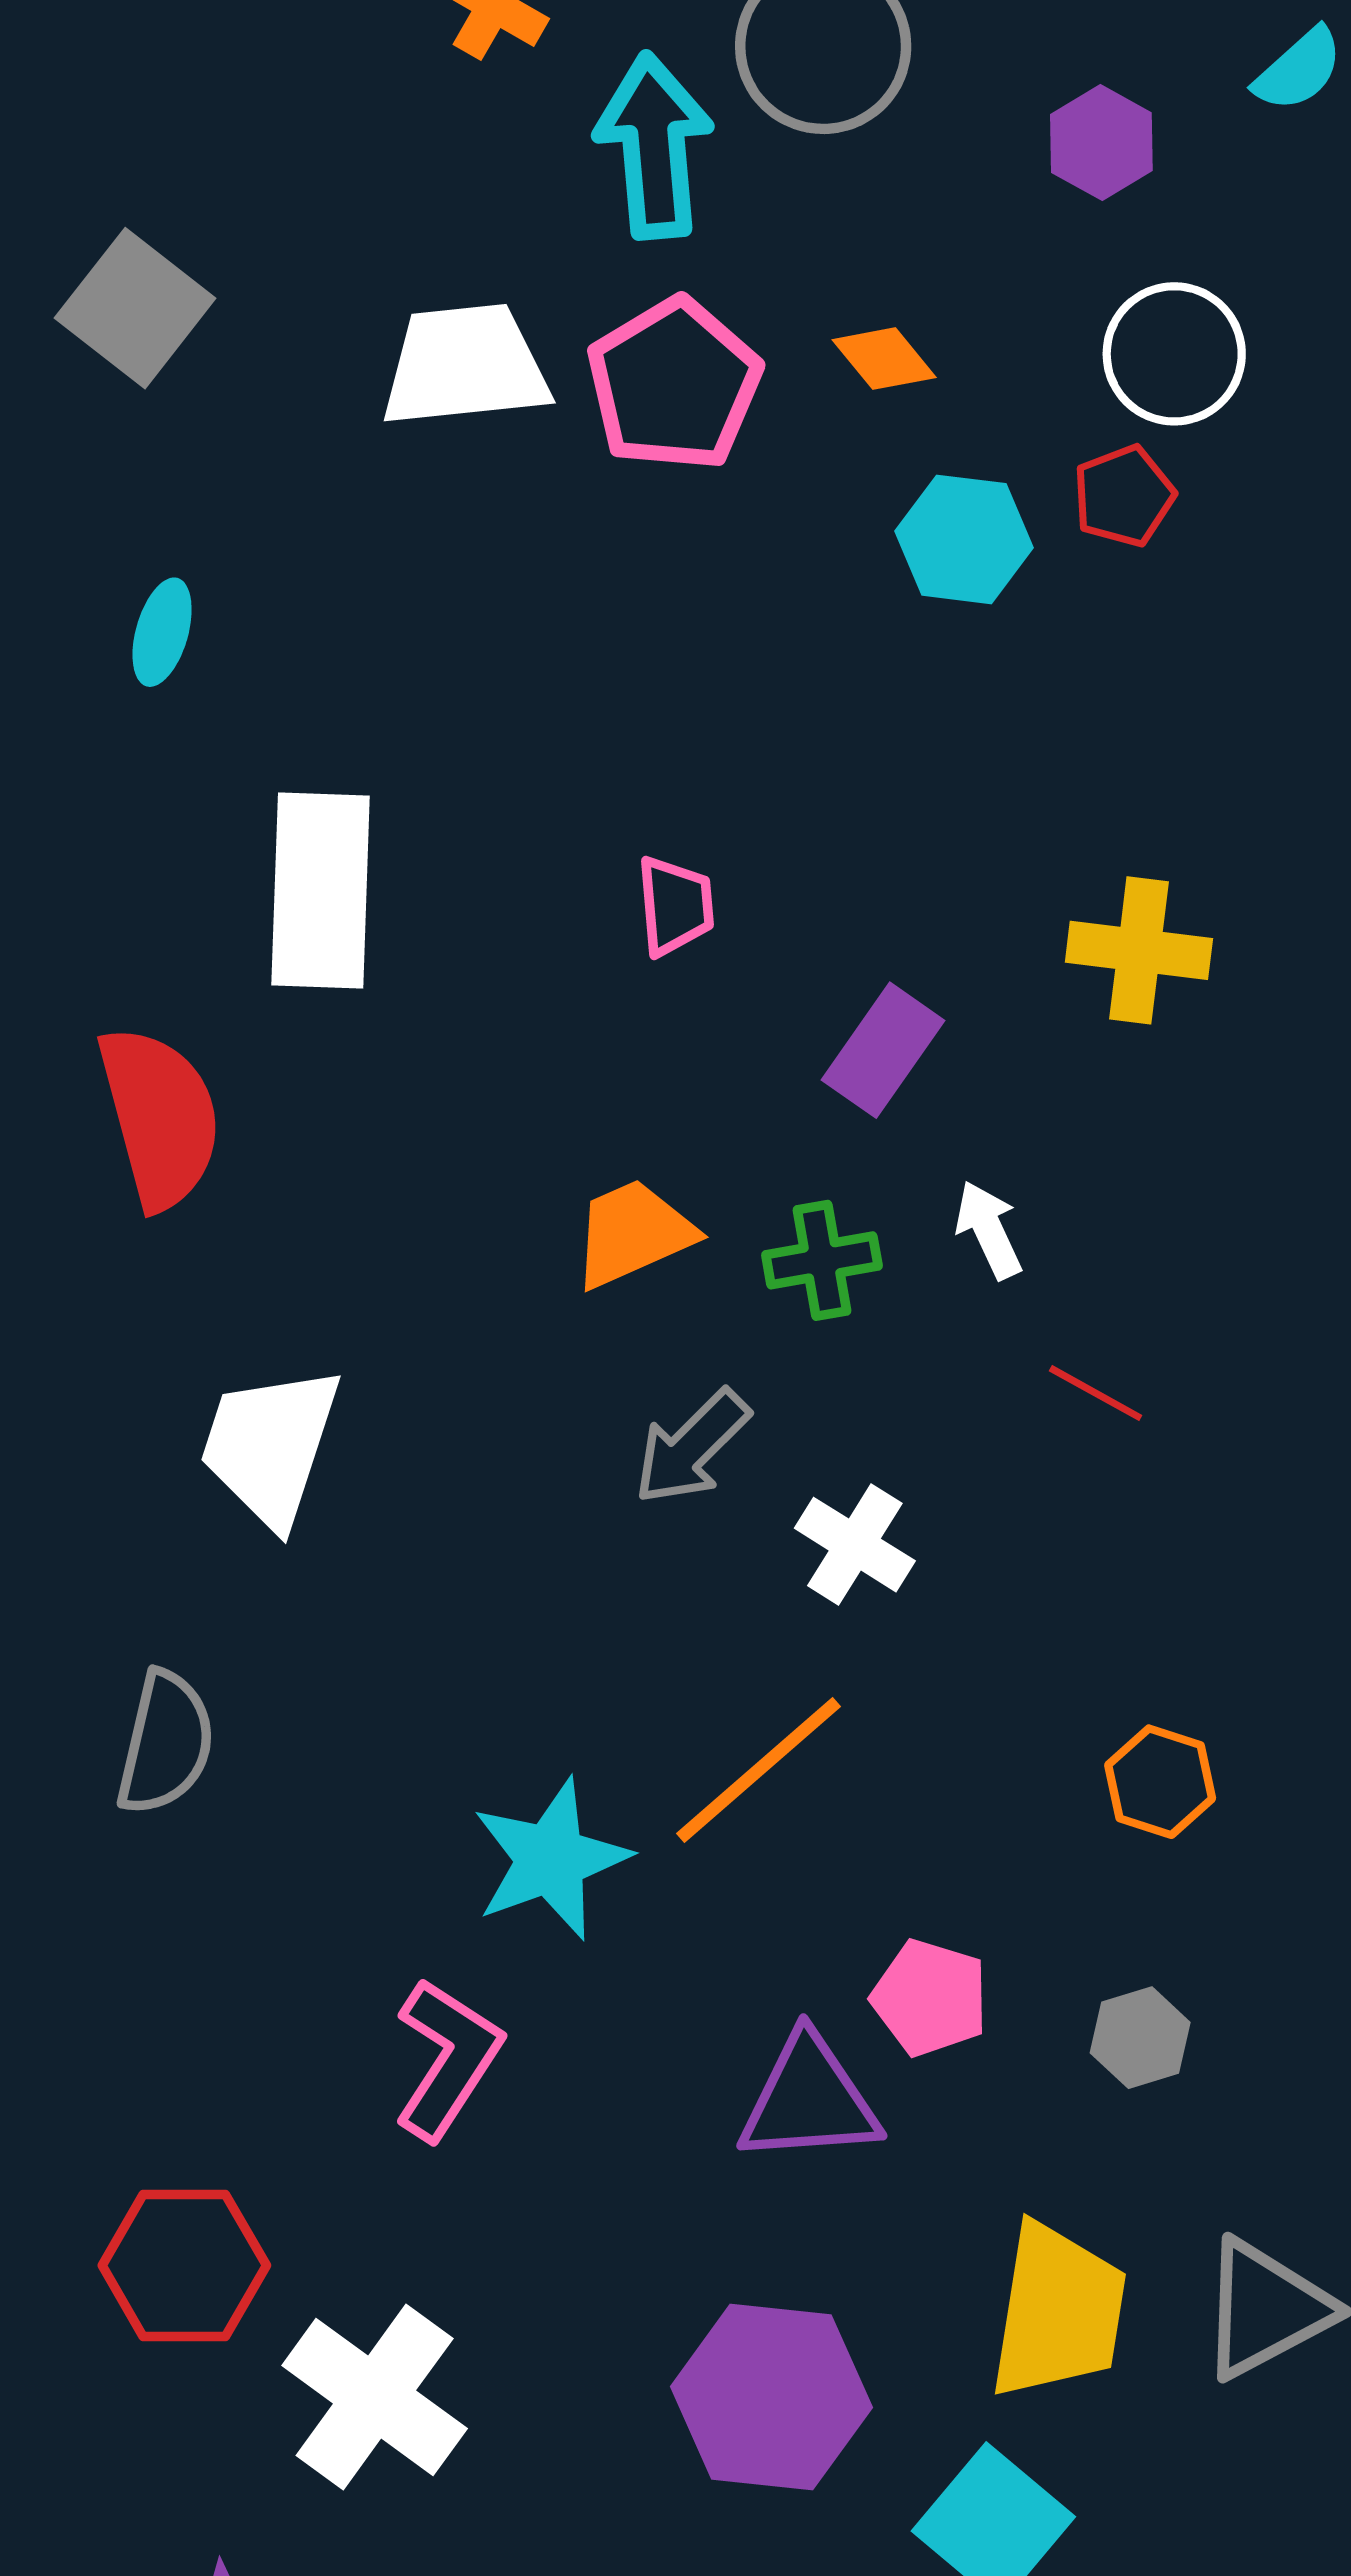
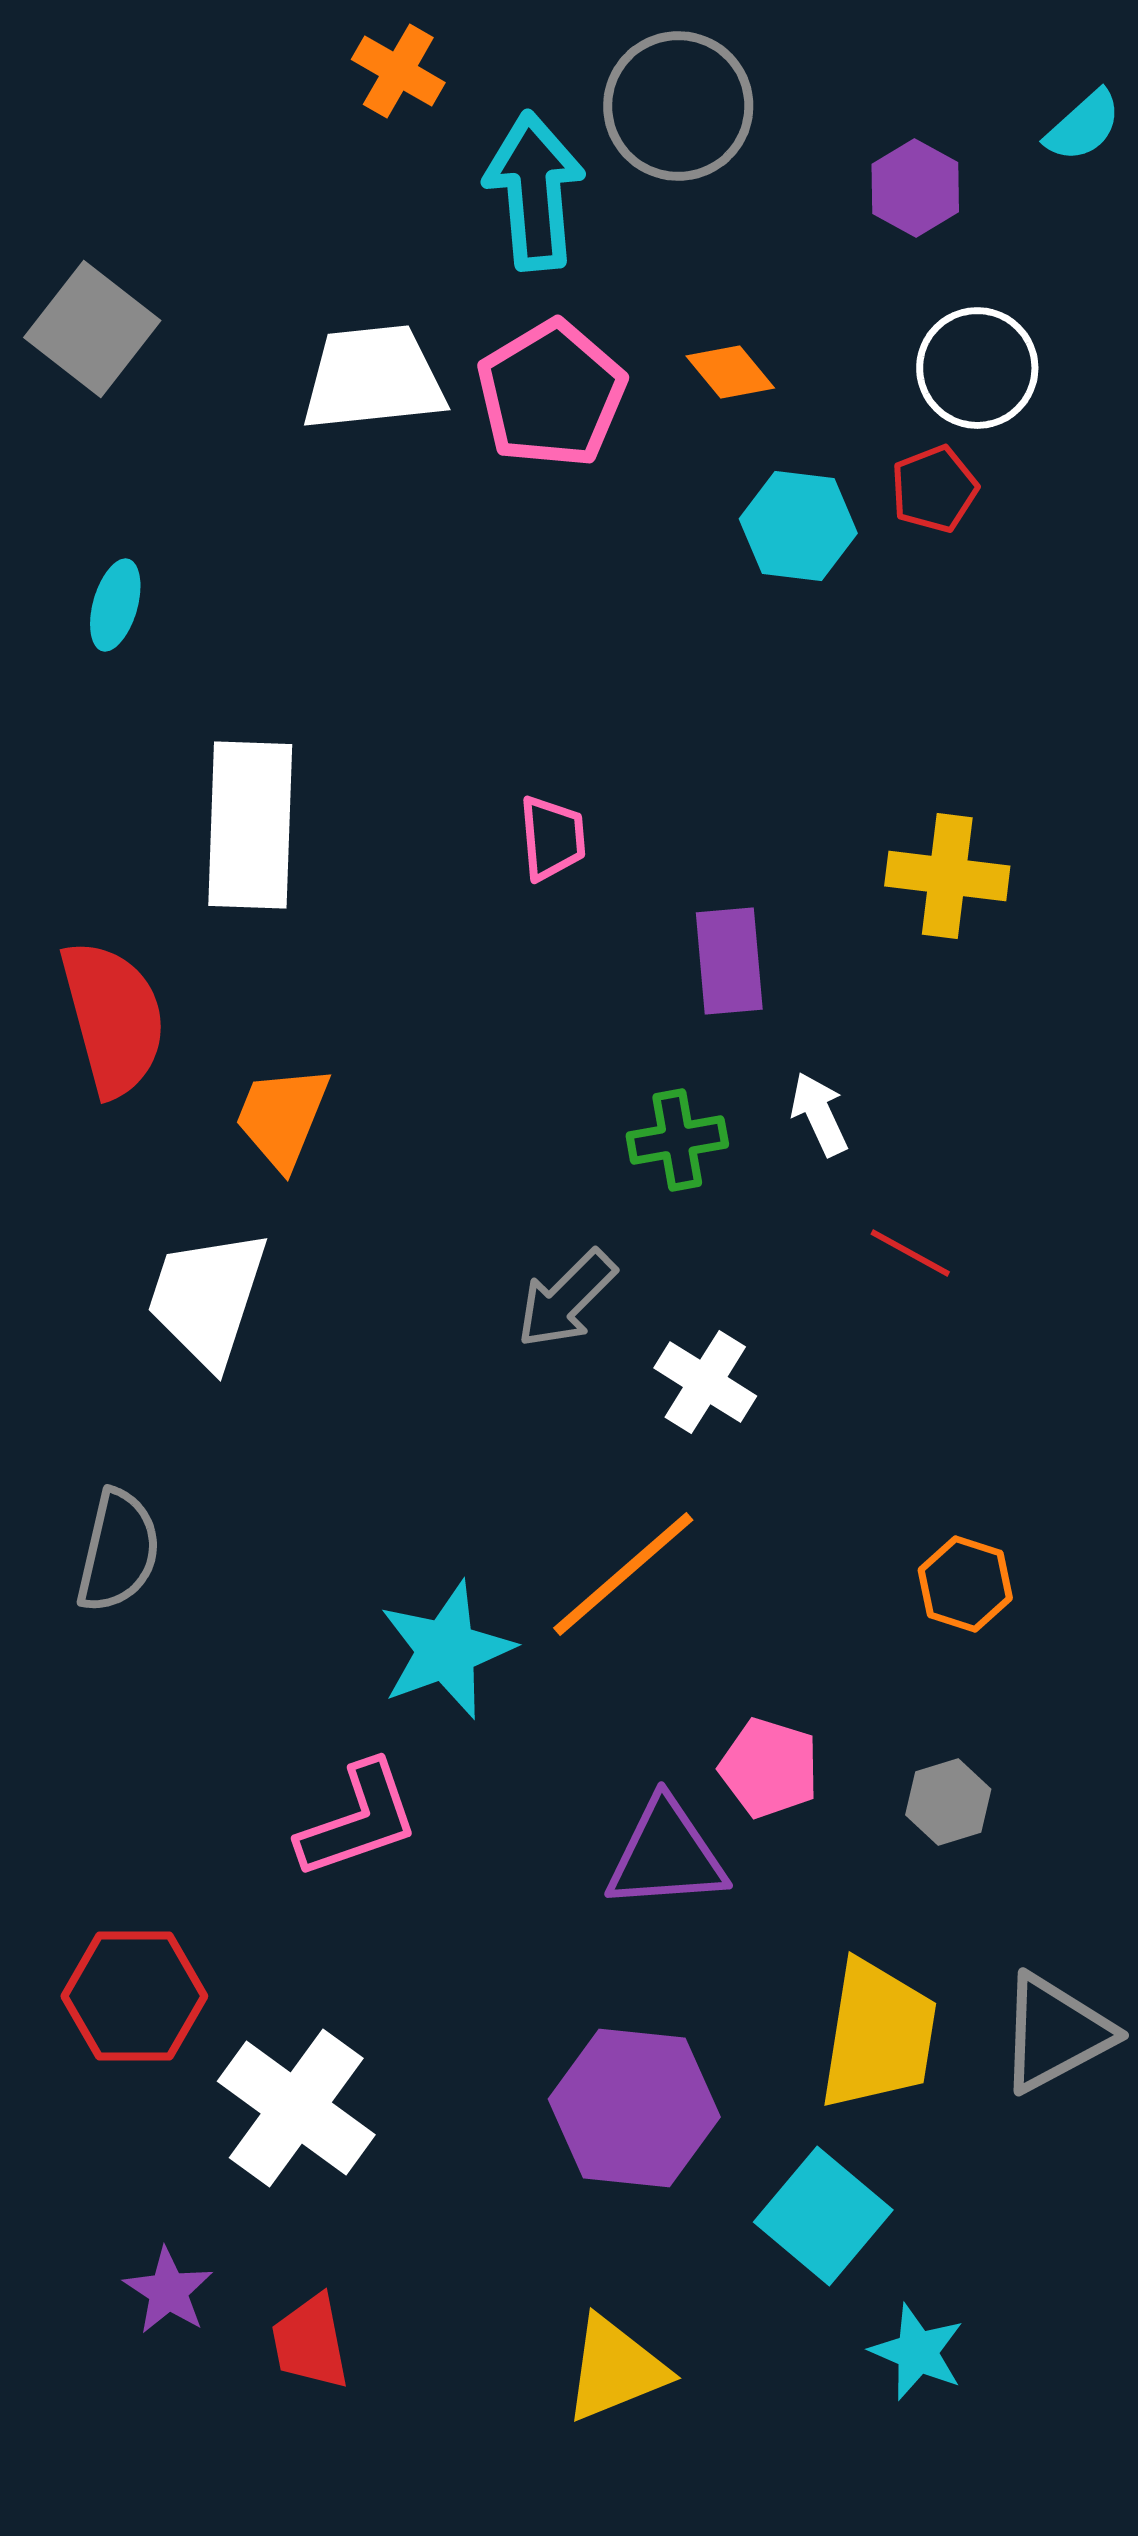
purple rectangle: (883, 1050) -> (729, 961), turned -40
orange trapezoid: (633, 1233) -> (282, 1117), moved, turned -44
pink L-shape: (447, 2059) -> (358, 1820), turned 38

